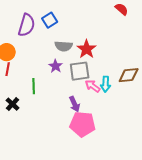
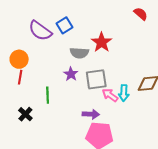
purple semicircle: (27, 25) -> (40, 31), turned 110
red star: (87, 49) -> (102, 42), moved
purple arrow: (75, 104) -> (91, 114), turned -63

